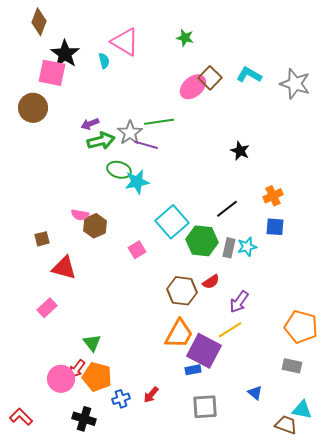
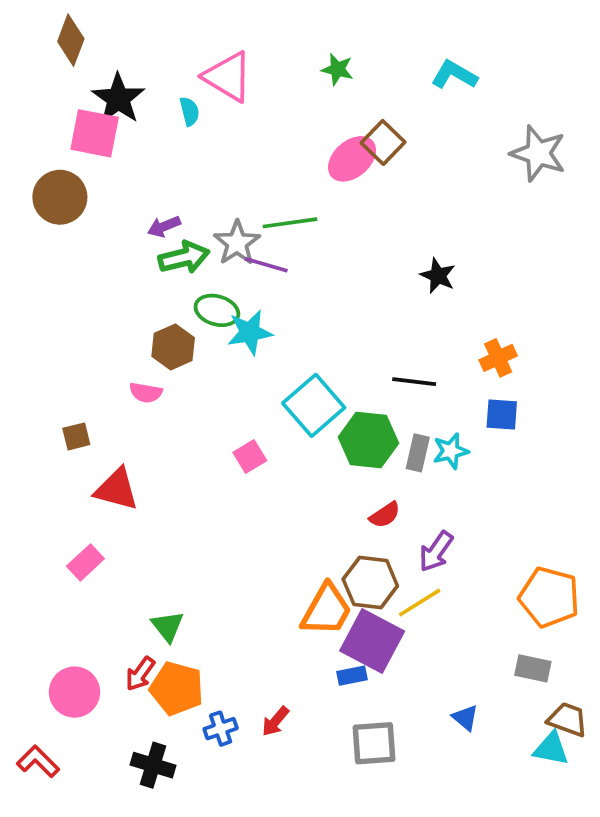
cyan L-shape: (249, 75) -> (454, 75), moved
black line: (227, 209) -> (414, 382), turned 45
brown hexagon: (95, 226) -> (173, 347), moved
brown hexagon: (182, 291) -> (370, 582), moved
pink circle: (61, 379) -> (74, 692), moved
brown trapezoid: (286, 425) -> (568, 719), moved

